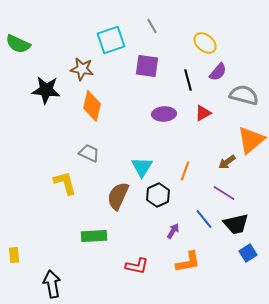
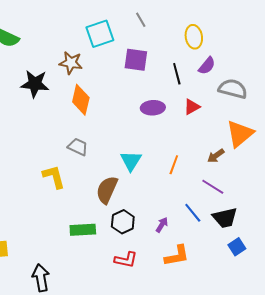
yellow ellipse: (205, 43) -> (194, 37), turned 40
black hexagon: (158, 195) -> (123, 222), moved

